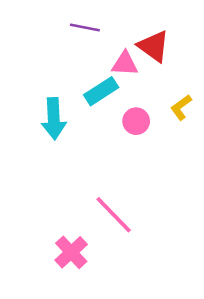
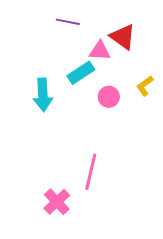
pink line: (114, 215) -> (91, 172), turned 57

